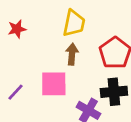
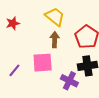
yellow trapezoid: (74, 23) -> (55, 17), turned -60

